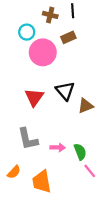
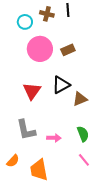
cyan circle: (27, 32) -> (25, 22), moved
brown rectangle: (68, 37) -> (68, 50), moved
black triangle: (65, 91) -> (61, 85), turned 42
green semicircle: (80, 152) -> (83, 134), moved

